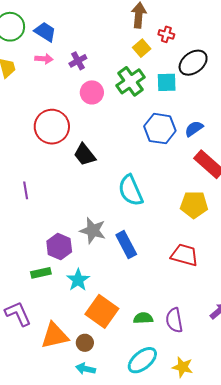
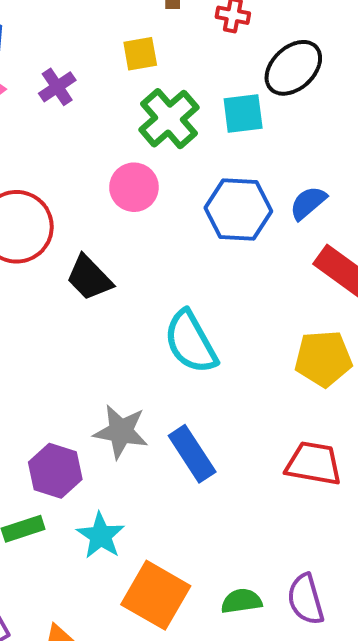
yellow square: (142, 48) -> (140, 54), moved, turned 36
pink circle: (92, 92) -> (134, 187), moved

